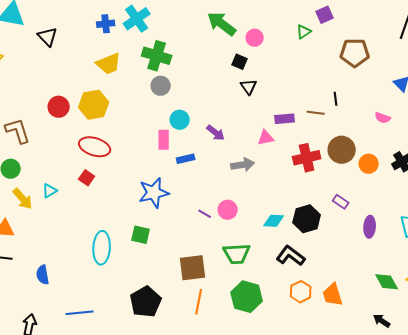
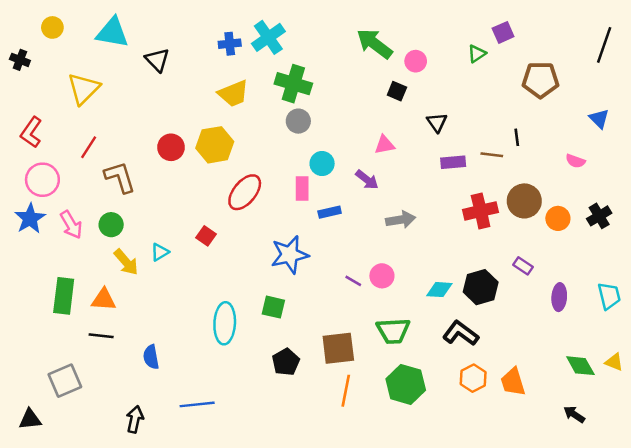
black triangle: (249, 87) -> (437, 122), moved
pink triangle: (266, 138) -> (384, 145), moved
red ellipse: (95, 147) -> (245, 192), moved, turned -68
black pentagon: (146, 302) -> (286, 362), moved, size x0.7

